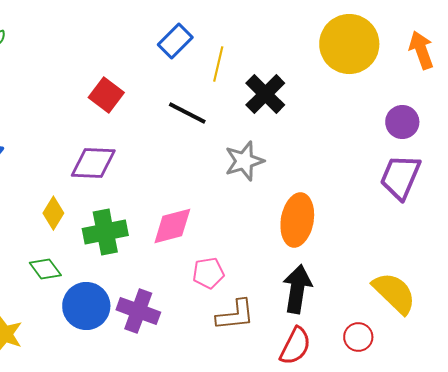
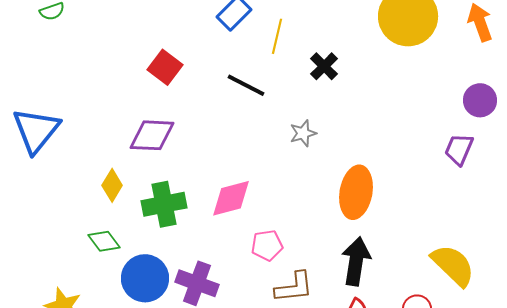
black cross: (265, 94) -> (324, 66), size x0.7
purple circle: (402, 122) -> (480, 100), moved
gray star: (244, 161) -> (303, 133), size x0.7
purple trapezoid: (400, 177) -> (459, 149), size x0.7

